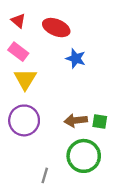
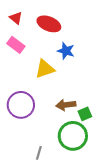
yellow triangle: (25, 79) -> (45, 69), moved, turned 40
green square: (100, 122) -> (85, 114), moved, turned -32

